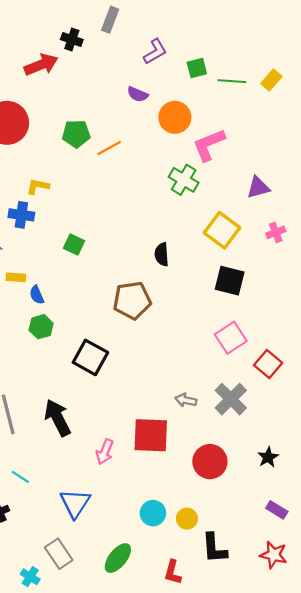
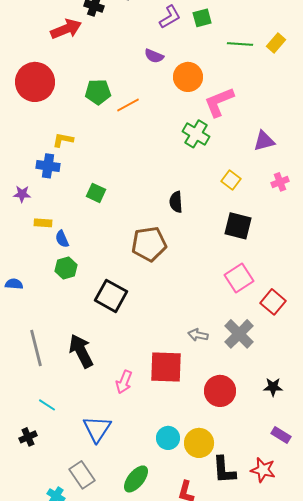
green square: (197, 68) -> (202, 18), moved
yellow square: (222, 230) -> (231, 180), size x0.6
black star: (268, 457) -> (273, 387), turned 30
yellow circle: (187, 519) -> (199, 443), size x1.5
red star: (274, 555) -> (263, 470), moved

